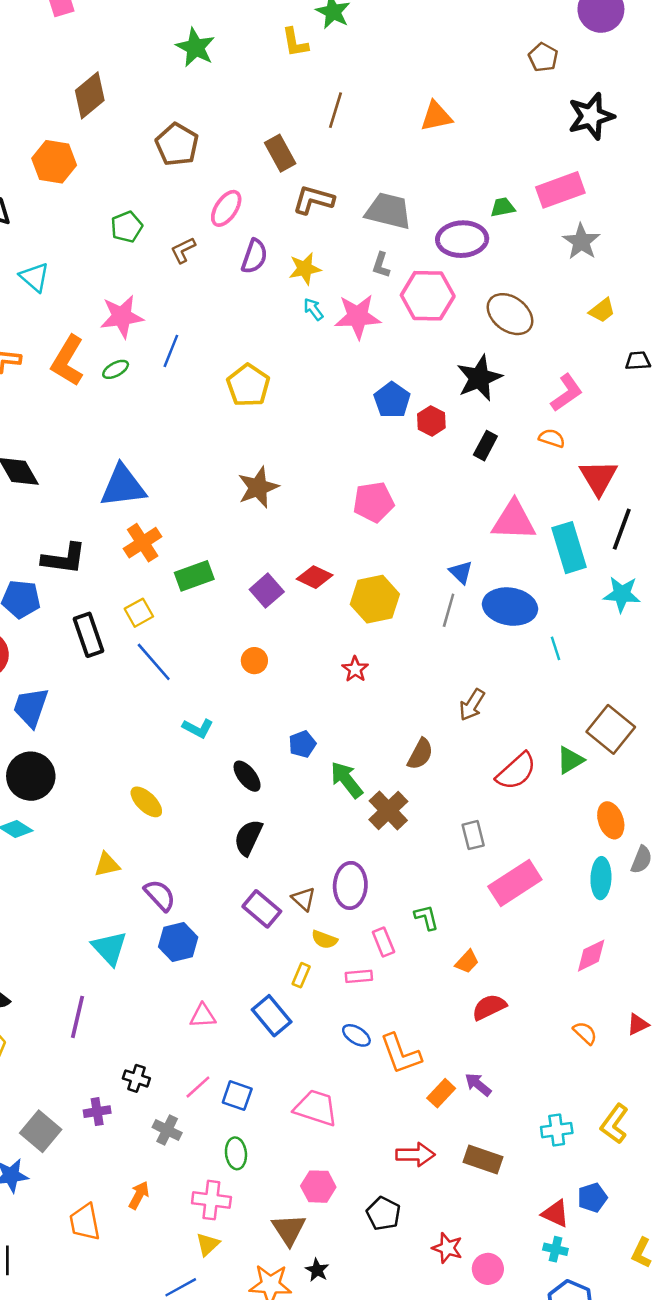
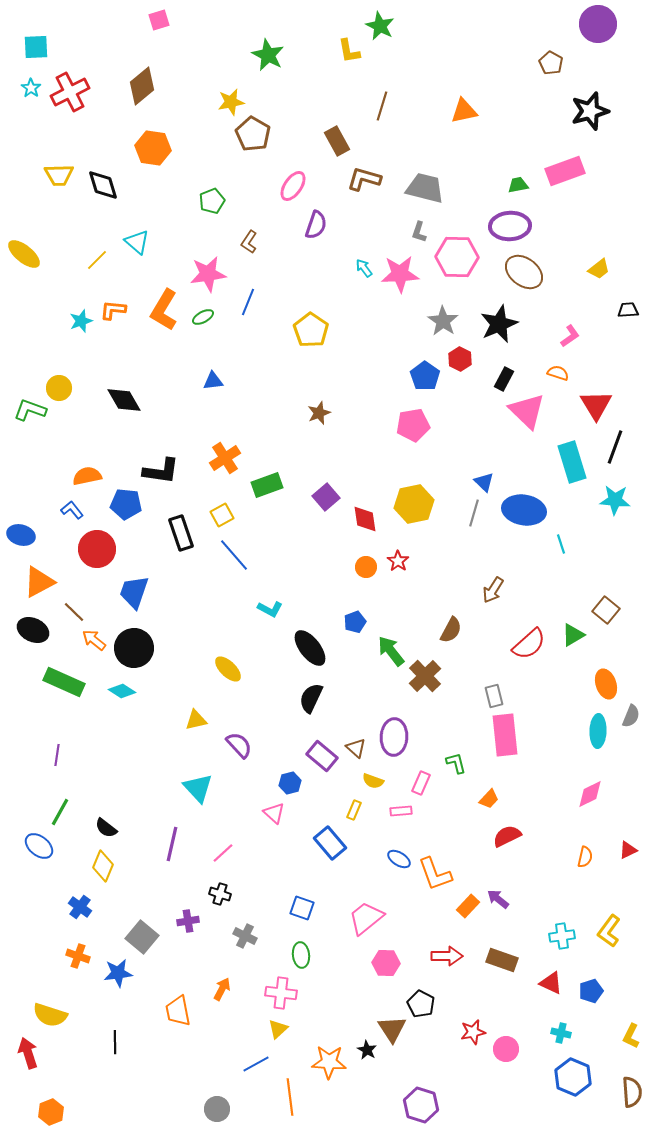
brown diamond: (90, 95) -> (142, 86), moved
purple ellipse: (462, 239) -> (510, 226), moved
gray star: (581, 242) -> (443, 321), moved
brown L-shape: (183, 250) -> (249, 242), moved, turned -30
yellow star: (305, 269) -> (231, 102), moved
pink L-shape: (567, 393) -> (570, 336), size x0.7
blue pentagon: (392, 400) -> (425, 376), moved
blue triangle: (123, 486) -> (213, 381), moved, size x0.5
brown star: (258, 487) -> (319, 413), size x0.7
pink triangle: (514, 521) -> (527, 411), moved, turned 42
red diamond: (315, 577) -> (365, 519), moved, turned 56
orange circle: (254, 661) -> (366, 567), moved
brown square: (611, 729) -> (606, 610), size x0.7
black ellipse: (247, 776) -> (310, 648), size x1.4
pink rectangle: (515, 883) -> (505, 735), moved, turned -63
blue hexagon: (178, 942) -> (290, 783), moved, size x0.7
pink rectangle: (383, 942) -> (421, 783), turned 45
pink triangle: (203, 1016) -> (274, 813), moved, turned 45
orange semicircle: (585, 1033) -> (585, 857), turned 60
pink line: (198, 1087) -> (223, 853), moved
pink trapezoid: (316, 1108) -> (366, 918), turned -57
pink hexagon: (318, 1187) -> (386, 963), moved
red triangle: (555, 1214) -> (551, 983), moved
brown triangle: (289, 1230) -> (392, 1029), moved
red star: (447, 1248) -> (473, 1032), turned -30

